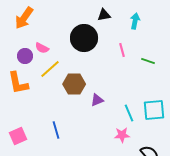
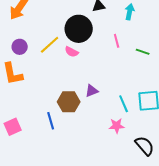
pink semicircle: (42, 48) -> (72, 52), moved
yellow line: (50, 69) -> (50, 45), moved
brown hexagon: (74, 84) -> (69, 102), moved

